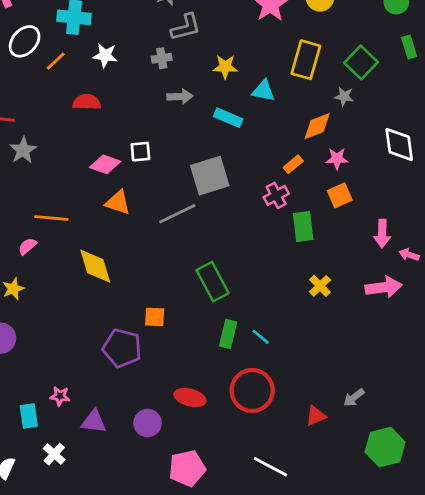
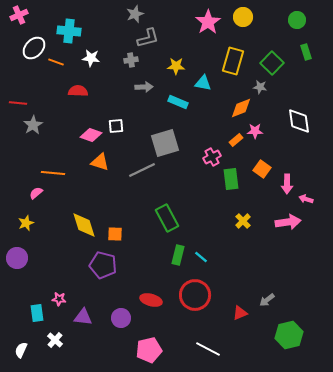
orange line: (56, 61) -> (56, 62), turned 63
orange rectangle: (293, 164) -> (236, 140), moved
orange square: (340, 195) -> (262, 169), moved, turned -30
yellow diamond: (95, 266) -> (84, 225), moved
orange square: (155, 317) -> (115, 234), moved

